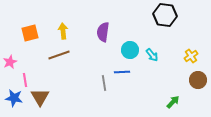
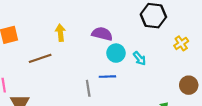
yellow arrow: (63, 31) -> (60, 33), moved
purple semicircle: (103, 32) -> (102, 34), moved, turned 96
yellow cross: (191, 56) -> (181, 43), moved

